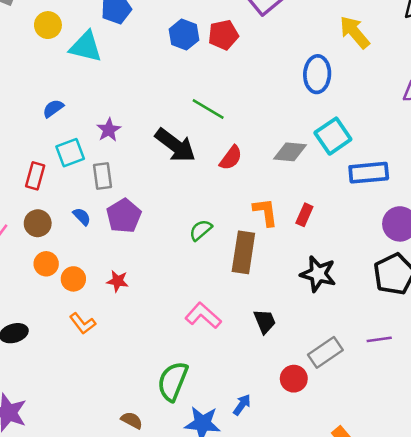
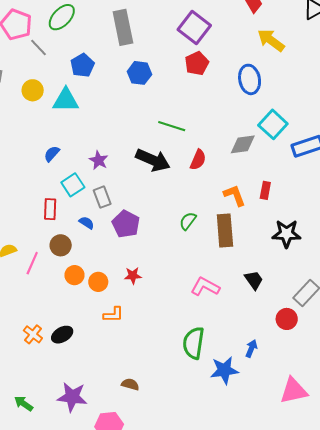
red pentagon: (223, 35) -> (197, 63), moved
blue semicircle: (82, 217) -> (87, 223), moved
orange L-shape: (83, 323) -> (113, 315), turned -40
brown semicircle: (132, 420) -> (130, 384), moved

